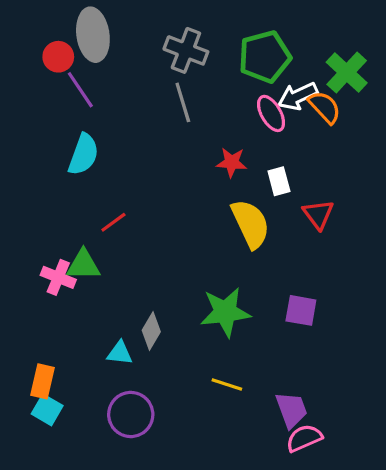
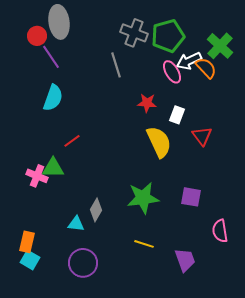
gray cross: (186, 50) -> (134, 33), moved
white rectangle: (279, 181) -> (177, 115), turned 36
pink semicircle: (304, 438) -> (220, 231), moved, turned -75

